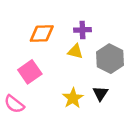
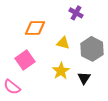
purple cross: (82, 30) -> (76, 13), moved, turned 32
yellow star: (73, 98) -> (61, 71), moved

